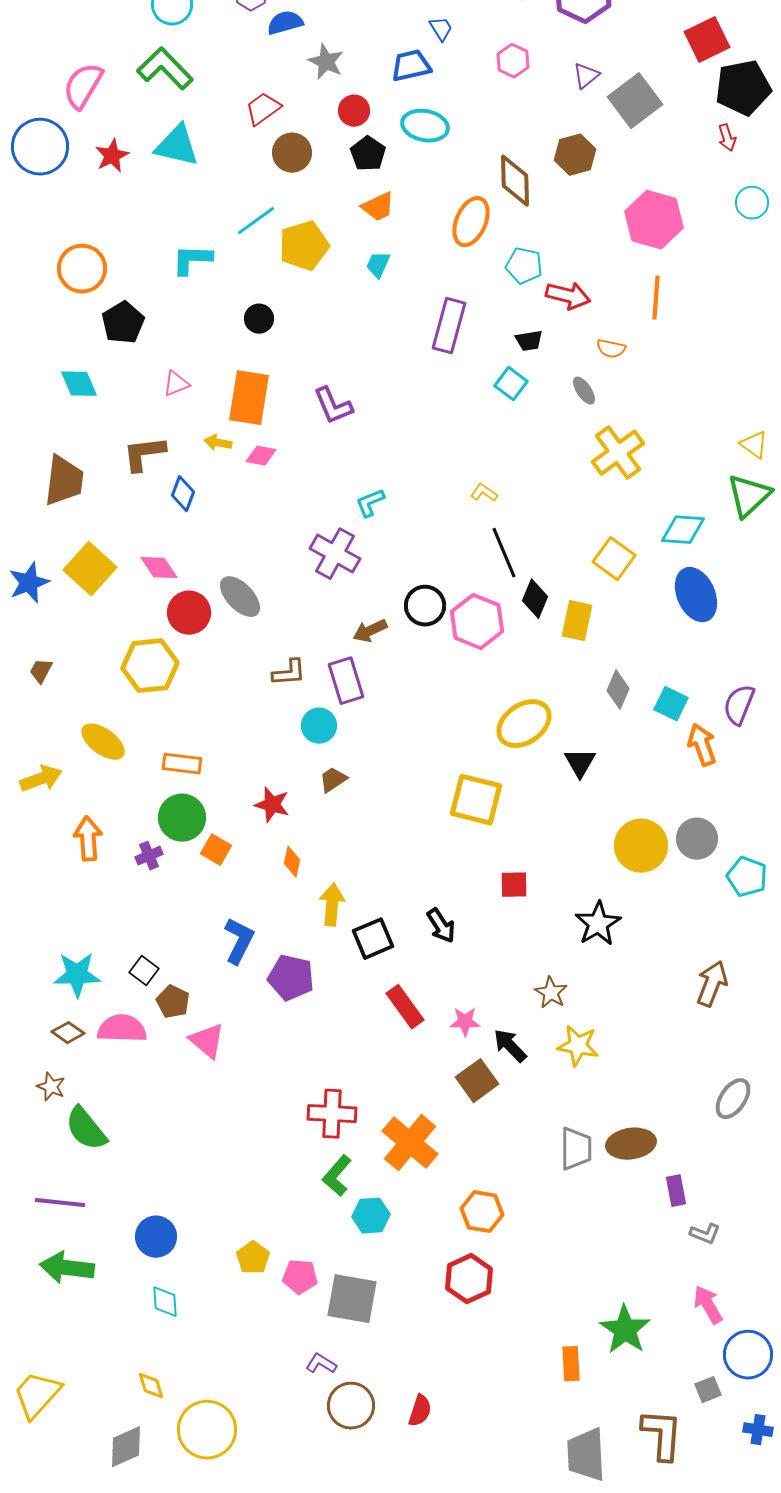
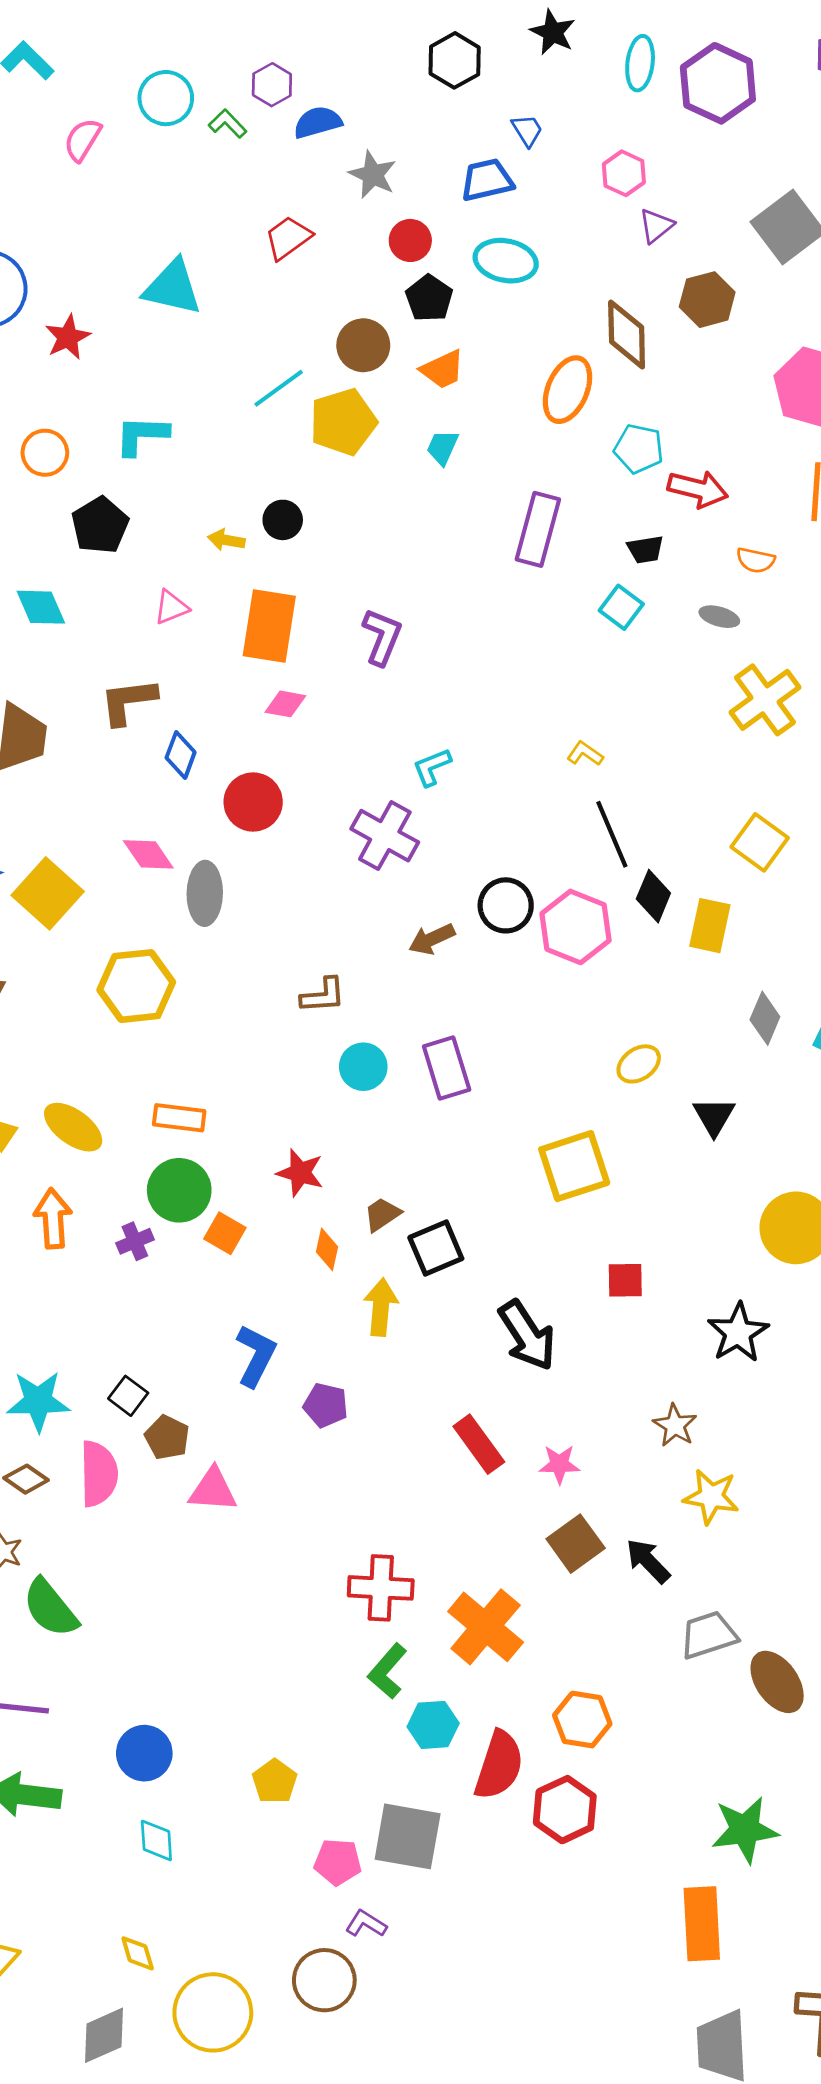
green L-shape: (165, 69) -> (228, 124), moved, size x0.5
purple triangle: (586, 76) -> (656, 226), moved
pink semicircle: (83, 86) -> (83, 140), moved, size x0.7
brown circle: (292, 153) -> (363, 345), moved
red star: (112, 156) -> (68, 337), moved
cyan L-shape: (192, 260) -> (142, 435), moved
orange circle: (82, 269) -> (45, 453), size x0.7
gray ellipse: (584, 391) -> (719, 617), turned -40
purple L-shape: (333, 406) -> (382, 637), turned -135
yellow arrow: (218, 443) -> (226, 540), moved
yellow square: (90, 569) -> (48, 893), moved
gray ellipse: (240, 597) -> (205, 893), moved, turned 45
red circle: (189, 613) -> (253, 802), moved
purple rectangle: (346, 681) -> (447, 1068), moved
yellow ellipse: (524, 724) -> (639, 1064), size x0.6
yellow ellipse: (103, 742) -> (73, 1127), moved
brown trapezoid: (333, 780) -> (382, 1214), moved
yellow square: (476, 800) -> (574, 1166), turned -32
black arrow: (441, 926) -> (527, 1335), size x1.5
black square: (373, 939) -> (436, 1248), moved
purple pentagon: (291, 978) -> (326, 1405), size x0.7
pink semicircle: (122, 1029) -> (99, 1474), turned 87
pink triangle: (207, 1041) -> (213, 1490), turned -36
black arrow: (510, 1046) -> (648, 1561), moved
brown ellipse: (631, 1144) -> (777, 1682), moved, turned 63
gray trapezoid: (576, 1149) -> (709, 1635), turned -108
pink pentagon: (300, 1277) -> (338, 1862), moved
green star: (625, 1330) -> (745, 1830), moved, turned 30
orange rectangle: (571, 1364) -> (702, 1924), size x1.6
brown circle: (351, 1406) -> (324, 1980), moved
red semicircle: (420, 1411) -> (499, 1765), moved, size x1.6

